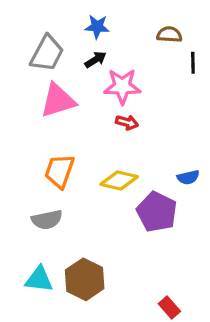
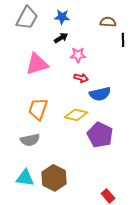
gray trapezoid: (47, 53) -> (27, 18), moved
pink star: (122, 86) -> (78, 55), size x0.7
blue semicircle: (188, 177) -> (100, 94), moved, size x1.5

